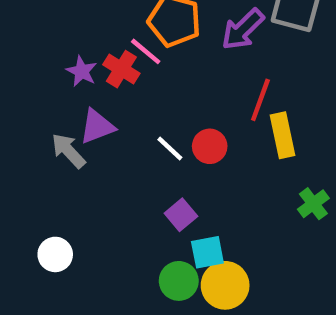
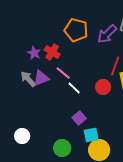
pink line: (146, 51) -> (63, 73), moved
red circle: (210, 146) -> (103, 87), moved
gray arrow: (68, 151) -> (28, 79), moved
green circle: (179, 281) -> (62, 148), moved

